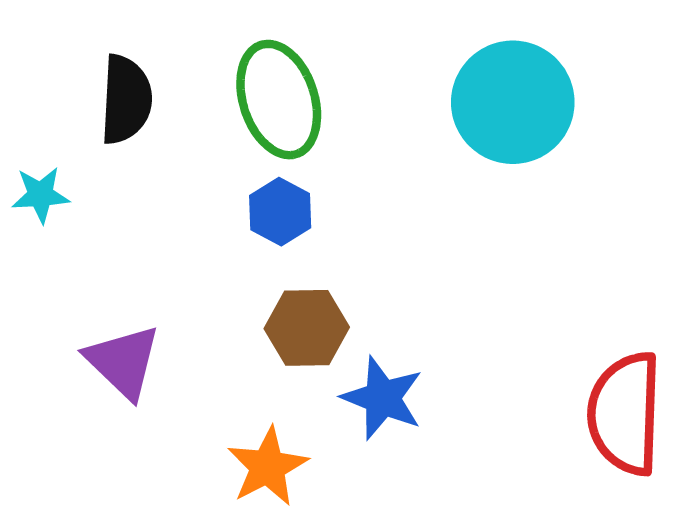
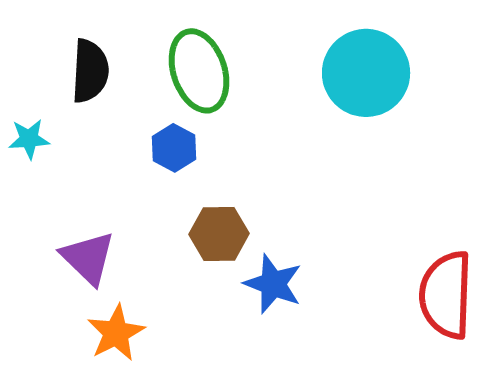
blue hexagon: (280, 212) -> (174, 148), moved
orange star: (268, 467) -> (116, 333), moved

